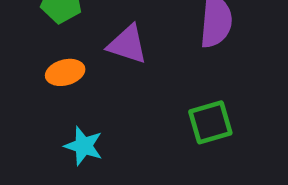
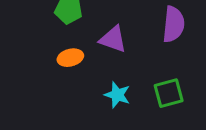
cyan star: (84, 146) -> (117, 95), moved

